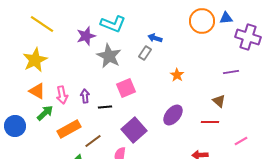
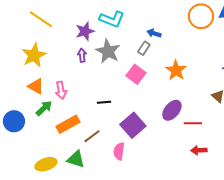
orange star: (177, 75) -> (176, 70), size x1.5
pink square: (126, 88) -> (136, 74), moved, turned -30
purple arrow: (85, 96) -> (82, 55), moved
red line: (210, 122) -> (193, 123), moved

